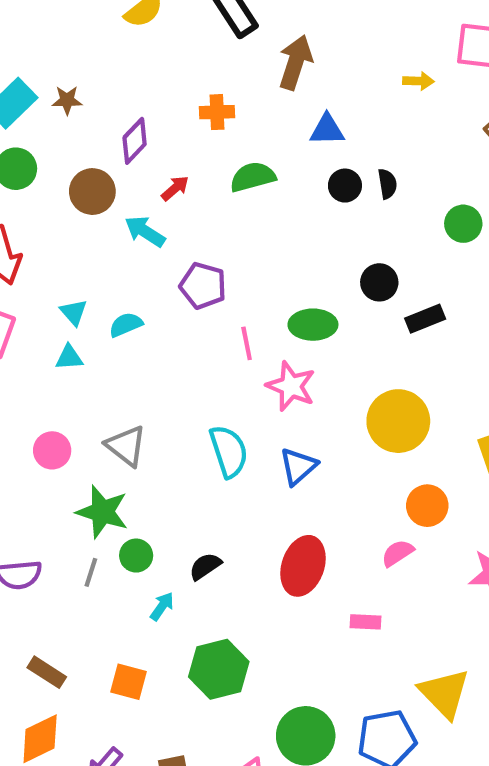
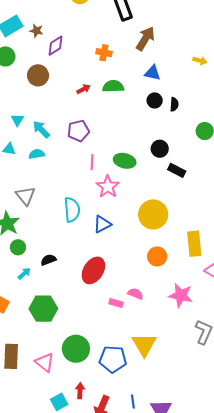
purple diamond: (135, 141) -> (55, 46), moved
red arrow: (175, 188) -> (84, 89), moved
cyan arrow: (145, 231) -> (41, 129), moved
purple pentagon: (203, 286) -> (78, 131), turned 30
cyan triangle: (74, 312) -> (17, 120), moved
black rectangle: (425, 319) -> (177, 170), turned 36
cyan semicircle: (126, 325) -> (37, 154), moved
pink semicircle: (398, 553) -> (136, 294), moved, turned 42

